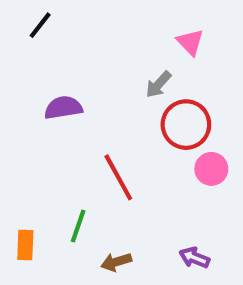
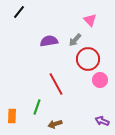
purple semicircle: (63, 108) -> (49, 41), moved
purple arrow: (194, 258) -> (102, 121), moved

